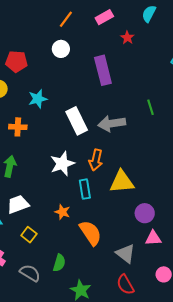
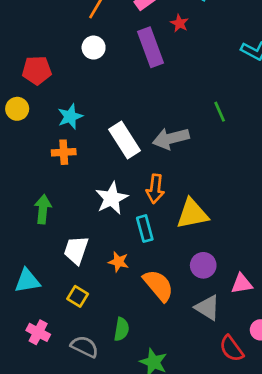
purple rectangle: (103, 70) -> (150, 47), moved
orange cross: (18, 127) -> (64, 152), moved
white trapezoid: (18, 204) -> (76, 250), moved, turned -45
purple circle: (145, 213) -> (203, 265), moved
red semicircle: (125, 285) -> (231, 349), moved

